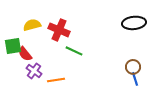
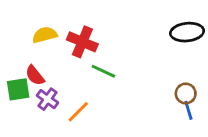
green square: (13, 46) -> (18, 89), moved
orange line: (56, 80) -> (78, 112), turned -36

